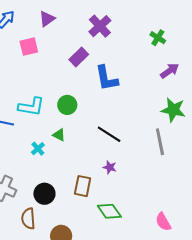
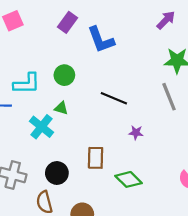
cyan cross: (38, 149) -> (42, 127), size x1.6
purple star: (110, 167) -> (136, 133), moved

